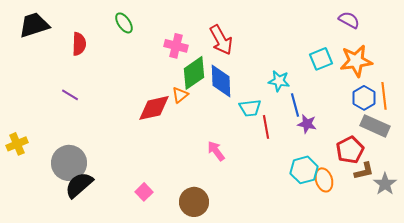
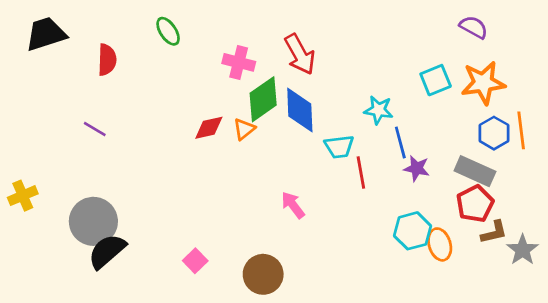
red diamond: (154, 108) -> (209, 128), moved, size x0.7
gray rectangle: (375, 126) -> (475, 171), moved

